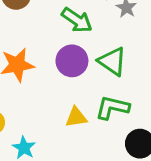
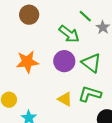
yellow triangle: (76, 117) -> (65, 99), turned 35

